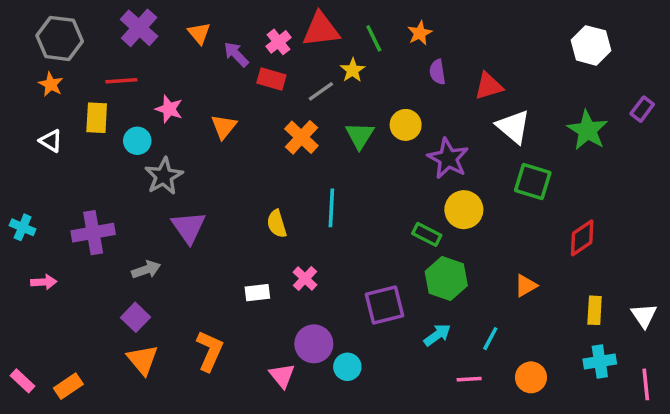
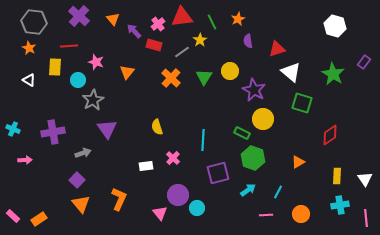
cyan line: (331, 208) -> (203, 140), moved

